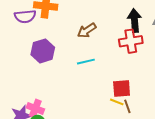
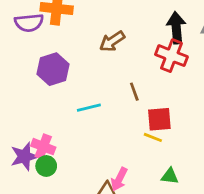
red cross: (131, 41) -> (171, 56), turned 30
cyan line: (86, 62) -> (89, 108), moved
brown line: (127, 106) -> (134, 92), moved

